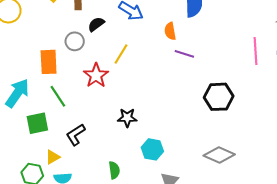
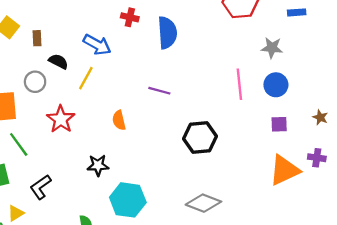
black semicircle: (96, 24) -> (58, 61), turned 66
orange semicircle: (170, 31) -> (119, 120), moved
yellow line: (121, 54) -> (86, 78), moved
cyan hexagon: (152, 149) -> (128, 200), size x1.4

